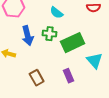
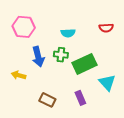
cyan semicircle: (57, 13) -> (68, 33), turned -40
brown rectangle: (37, 78) -> (47, 100), turned -35

